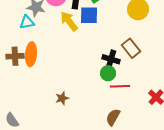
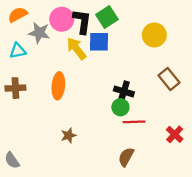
cyan triangle: (27, 22) -> (18, 51), moved
brown rectangle: (131, 48) -> (169, 79), moved
orange ellipse: (31, 54) -> (58, 86), moved

